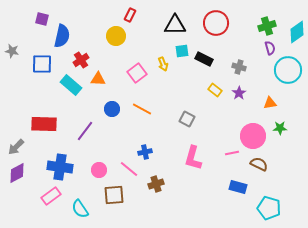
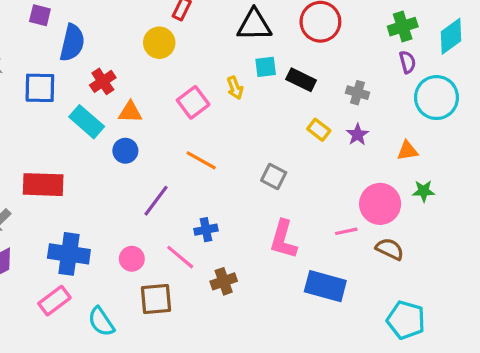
blue circle: (112, 109) -> (125, 151), moved
purple line: (85, 131) -> (156, 201), moved
blue rectangle: (238, 187) -> (325, 286), moved, size x1.4

